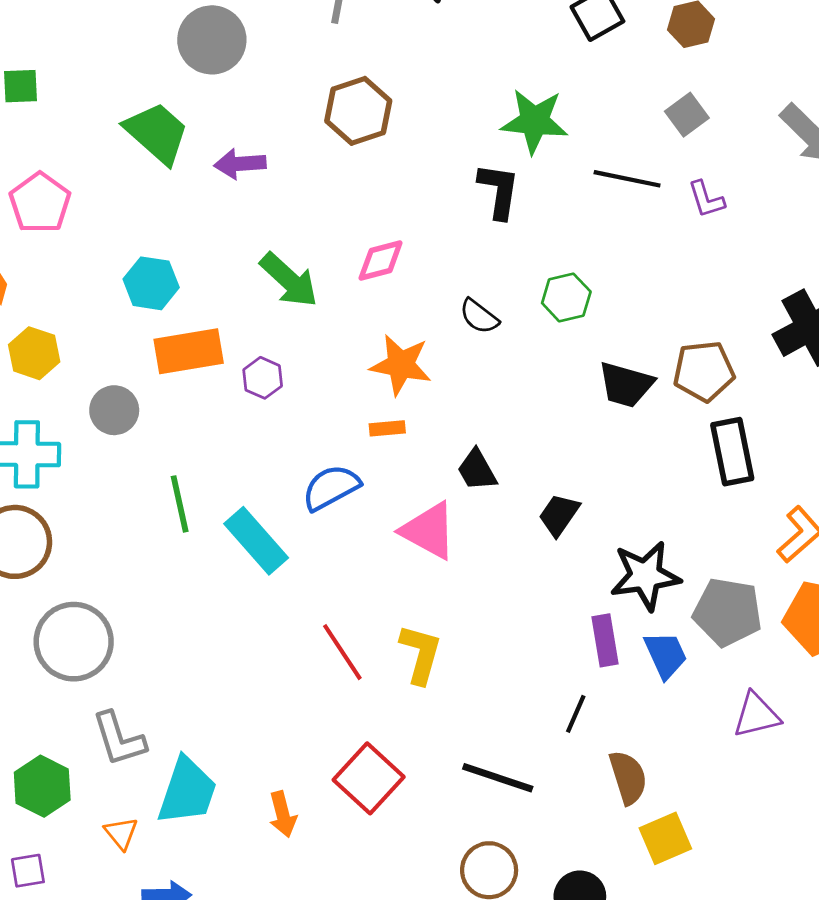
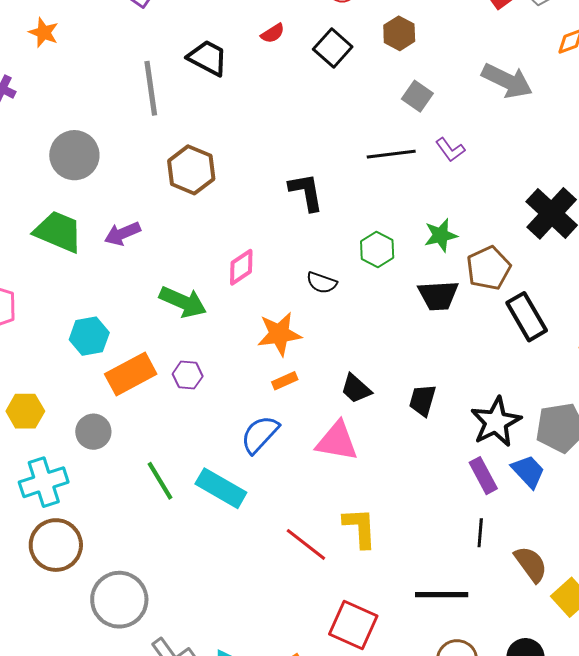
green star: (534, 121) -> (441, 235), moved, size x0.7

